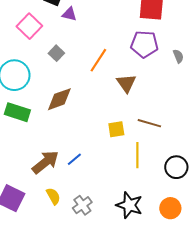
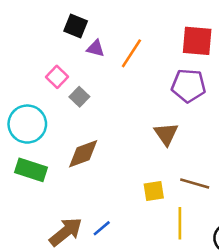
pink square: (29, 26) -> (57, 77), moved, size x0.7
orange line: (98, 60) -> (131, 53), moved

